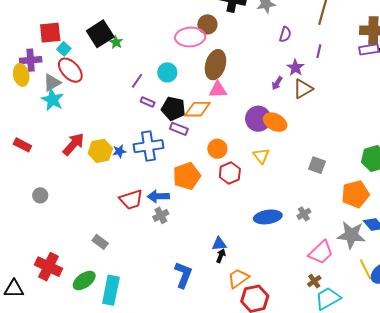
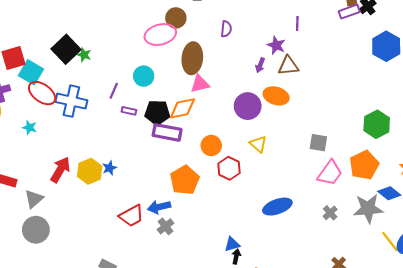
purple semicircle: (285, 34) -> (226, 29), moved
cyan square: (64, 49) -> (31, 72), size x1.6
gray triangle: (52, 83) -> (34, 199), moved
brown triangle: (303, 89) -> (288, 66), turned 35
cyan star: (53, 100) -> (29, 127), size x0.6
orange ellipse: (275, 122) -> (276, 96), moved
purple rectangle: (179, 129) -> (167, 132), size x1.5
blue cross: (148, 146) -> (71, 101), moved, turned 32
gray circle: (40, 195) -> (36, 230), size x1.6
gray cross: (304, 214) -> (330, 213), moved
pink trapezoid: (321, 252) -> (330, 173), moved

